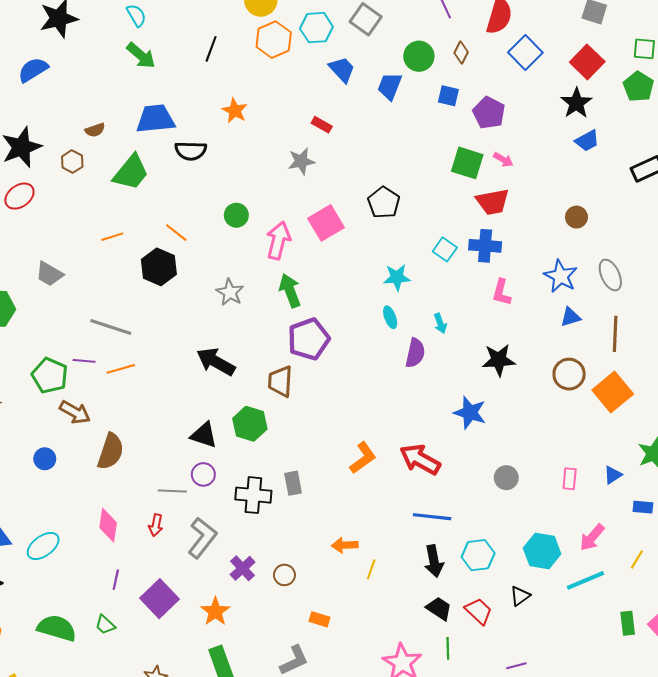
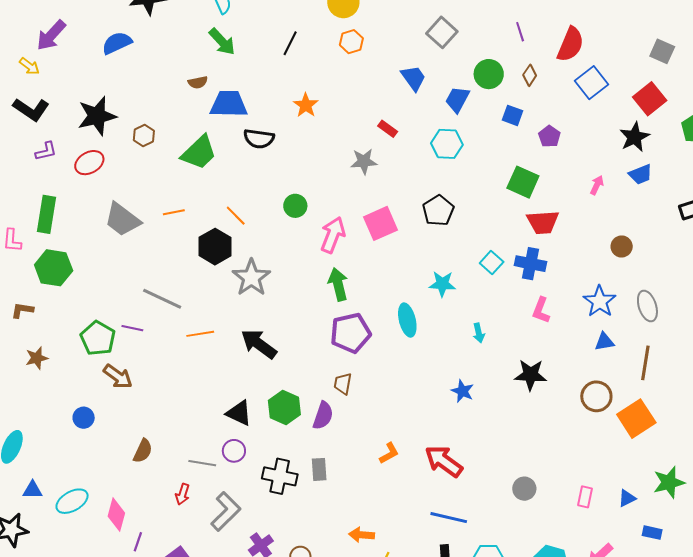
cyan hexagon: (316, 28) -> (447, 144), moved
orange hexagon: (274, 40) -> (351, 42), size x0.7
purple pentagon: (489, 113) -> (549, 136), size x0.7
brown semicircle: (95, 130) -> (198, 82), moved
pink arrow: (503, 160) -> (597, 185), moved, turned -102
gray trapezoid: (49, 274) -> (122, 219), moved, size x1.4
gray star: (230, 292) -> (251, 278), moved, size x1.4
cyan ellipse: (390, 317) -> (407, 320), moved, size x1.5
purple semicircle: (415, 353) -> (323, 416), moved
orange line: (121, 369) -> (200, 334), moved
brown trapezoid: (280, 381) -> (343, 384), moved, size x0.7
blue star: (470, 413) -> (463, 391), moved, size x0.7
brown semicircle: (111, 451) -> (143, 451), moved, size x0.7
orange L-shape: (363, 458) -> (389, 453), size x0.7
pink diamond: (108, 525) -> (116, 515), moved

